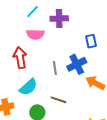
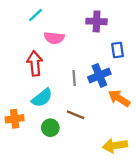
cyan line: (33, 12) -> (36, 15), moved
purple cross: (59, 19) -> (97, 21), moved

